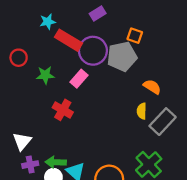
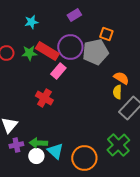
red rectangle: (69, 40) -> (47, 51), moved
green star: (45, 75) -> (29, 53), moved
yellow semicircle: (142, 111) -> (117, 92), moved

